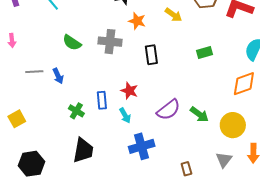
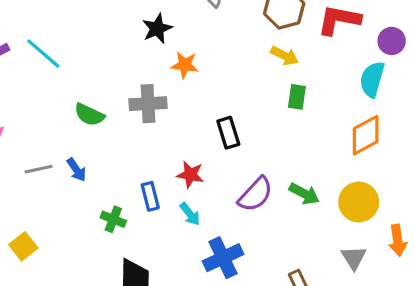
yellow arrow: (173, 15) -> (285, 56), moved
green rectangle: (205, 53) -> (297, 97), turned -56
black rectangle: (151, 55) -> (228, 133), moved

